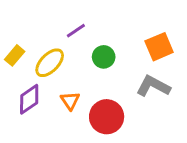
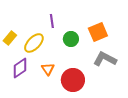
purple line: (76, 31) -> (52, 21), turned -64
orange square: (159, 47) -> (98, 32), moved

